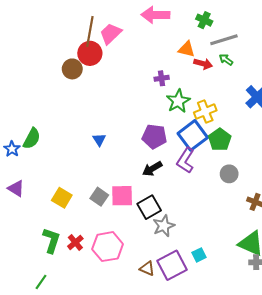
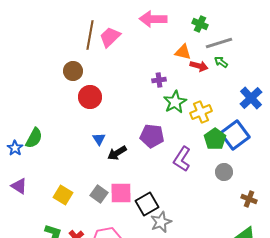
red circle: (90, 53) -> (90, 97), moved
blue square: (193, 135) -> (235, 135), moved
black arrow: (152, 169) -> (117, 153), moved

